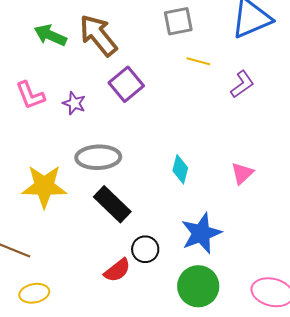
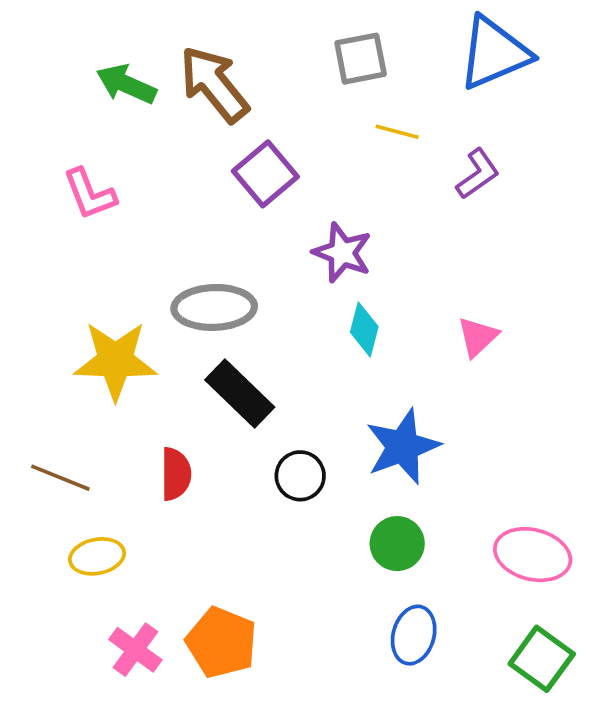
purple star: (74, 103) -> (342, 253), moved, size x1.4
red semicircle: (117, 270) -> (176, 474), moved, turned -52
green circle: (198, 286) -> (397, 544), size x0.7

